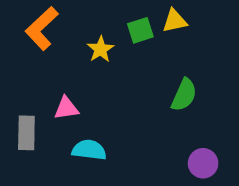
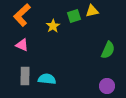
green semicircle: (184, 95) -> (108, 50), moved
pink triangle: (66, 108) -> (22, 45), moved, turned 32
gray rectangle: (26, 133) -> (25, 76), moved

